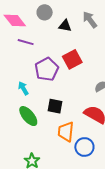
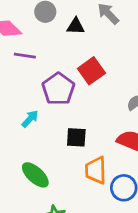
cyan arrow: (23, 88) -> (30, 119), turned 80
green ellipse: (28, 116) -> (35, 175), moved

